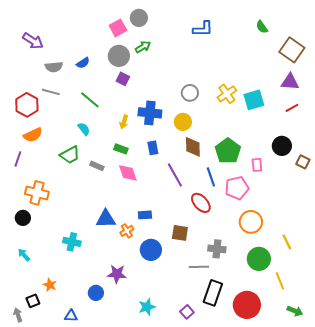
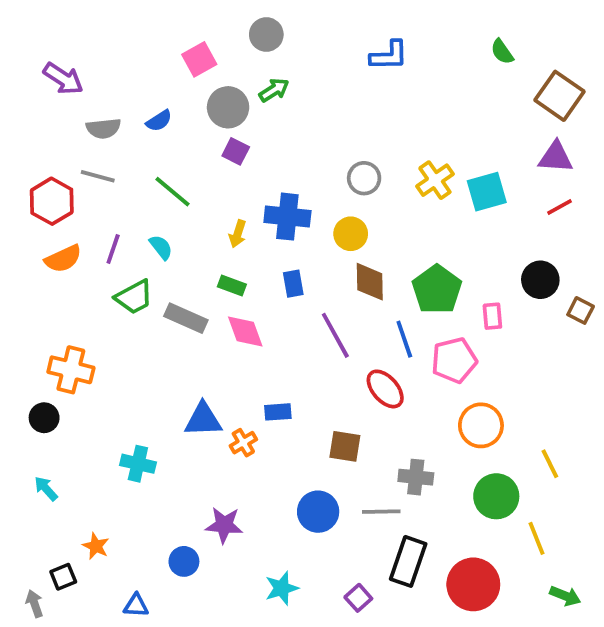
pink square: (118, 28) -> (199, 59), moved
purple line: (18, 159) -> (113, 249), moved
gray rectangle: (97, 166) -> (186, 318), size x1.5
blue circle: (151, 250) -> (318, 512), moved

